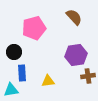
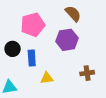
purple hexagon: (76, 55) -> (67, 40), moved
blue rectangle: (22, 73) -> (32, 58), moved

